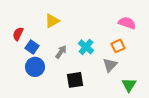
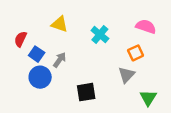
yellow triangle: (52, 21) -> (60, 24), turned 49
cyan cross: (86, 47) -> (100, 35), moved
gray arrow: (61, 52) -> (60, 60), moved

